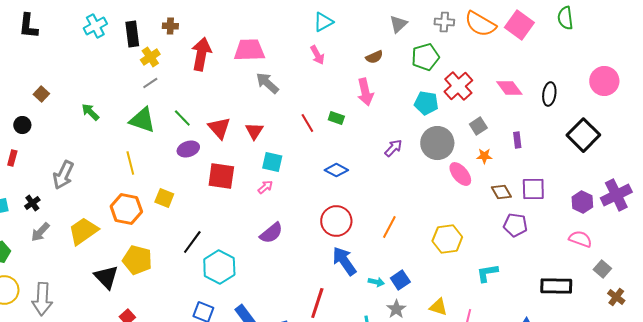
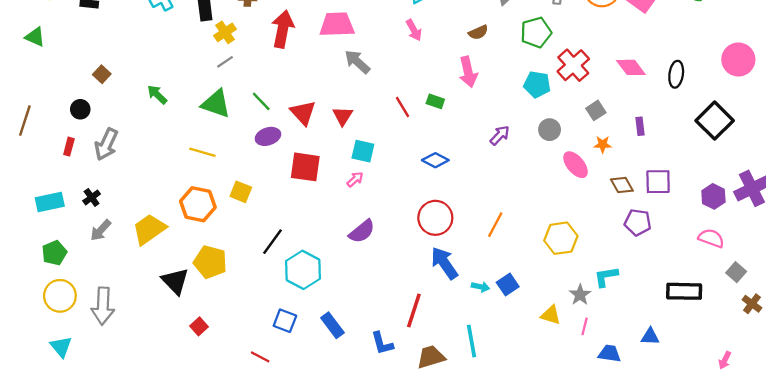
gray circle: (437, 143) -> (550, 130), size x0.6
yellow line: (130, 163) -> (202, 152), turned -60
gray arrow: (63, 175) -> (106, 144), moved
gray star: (396, 309) -> (580, 295), moved

